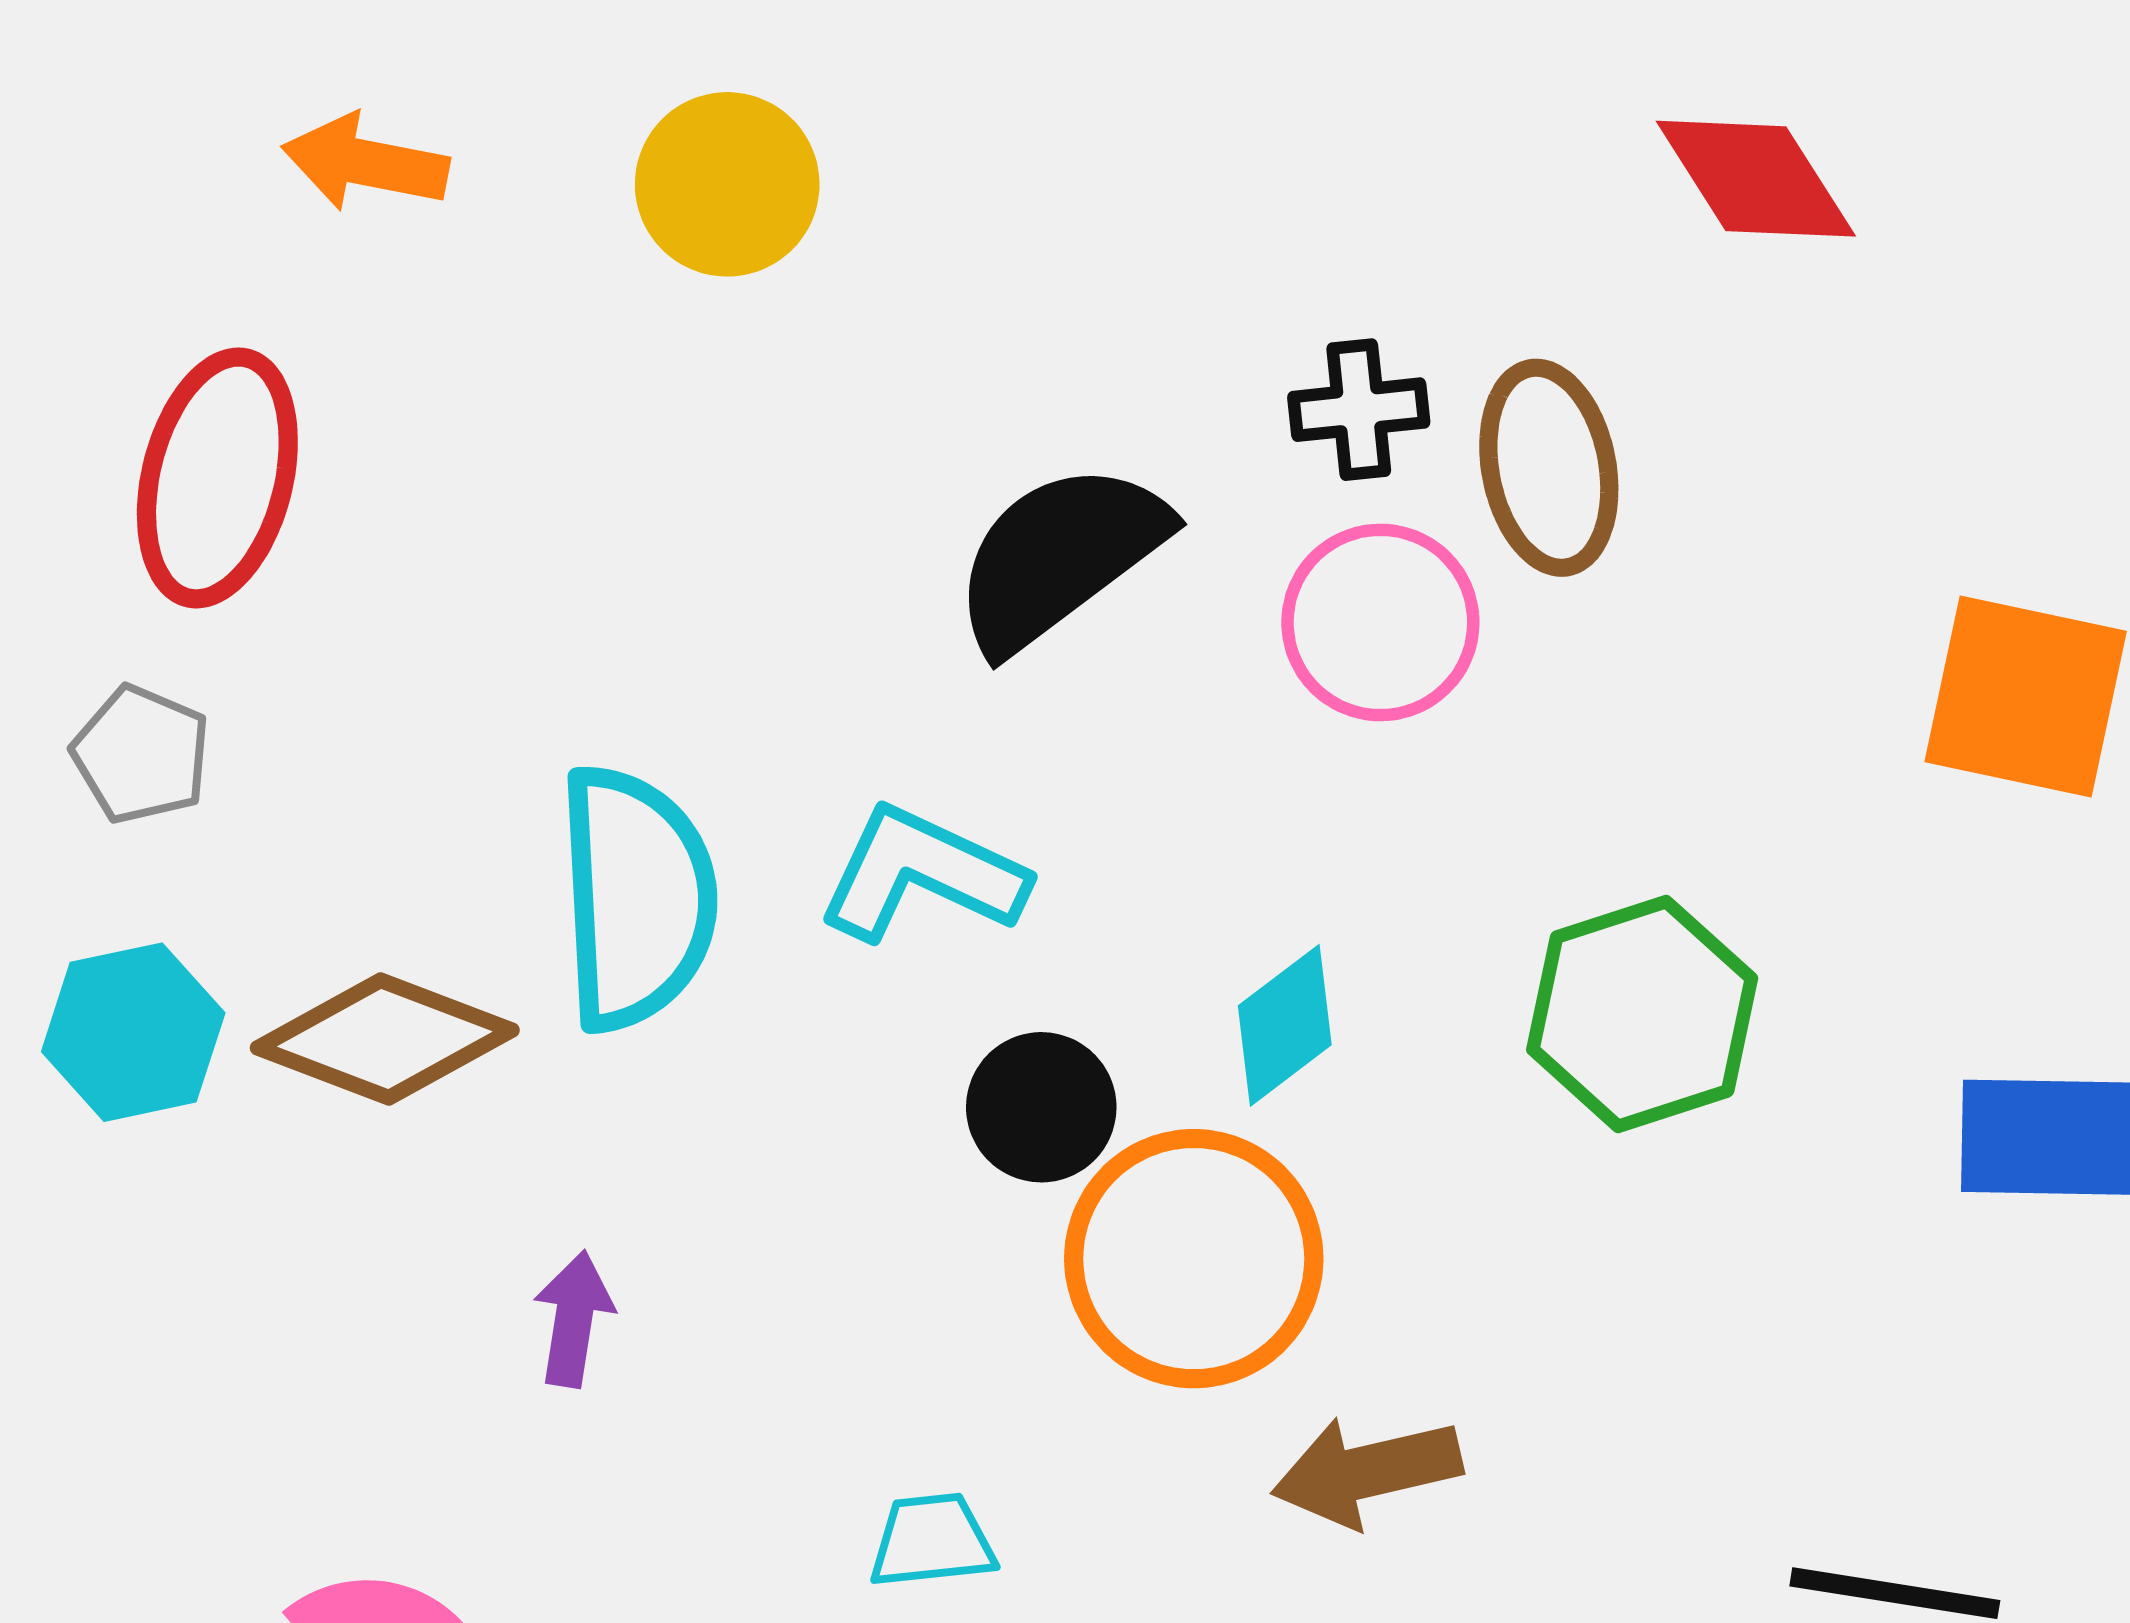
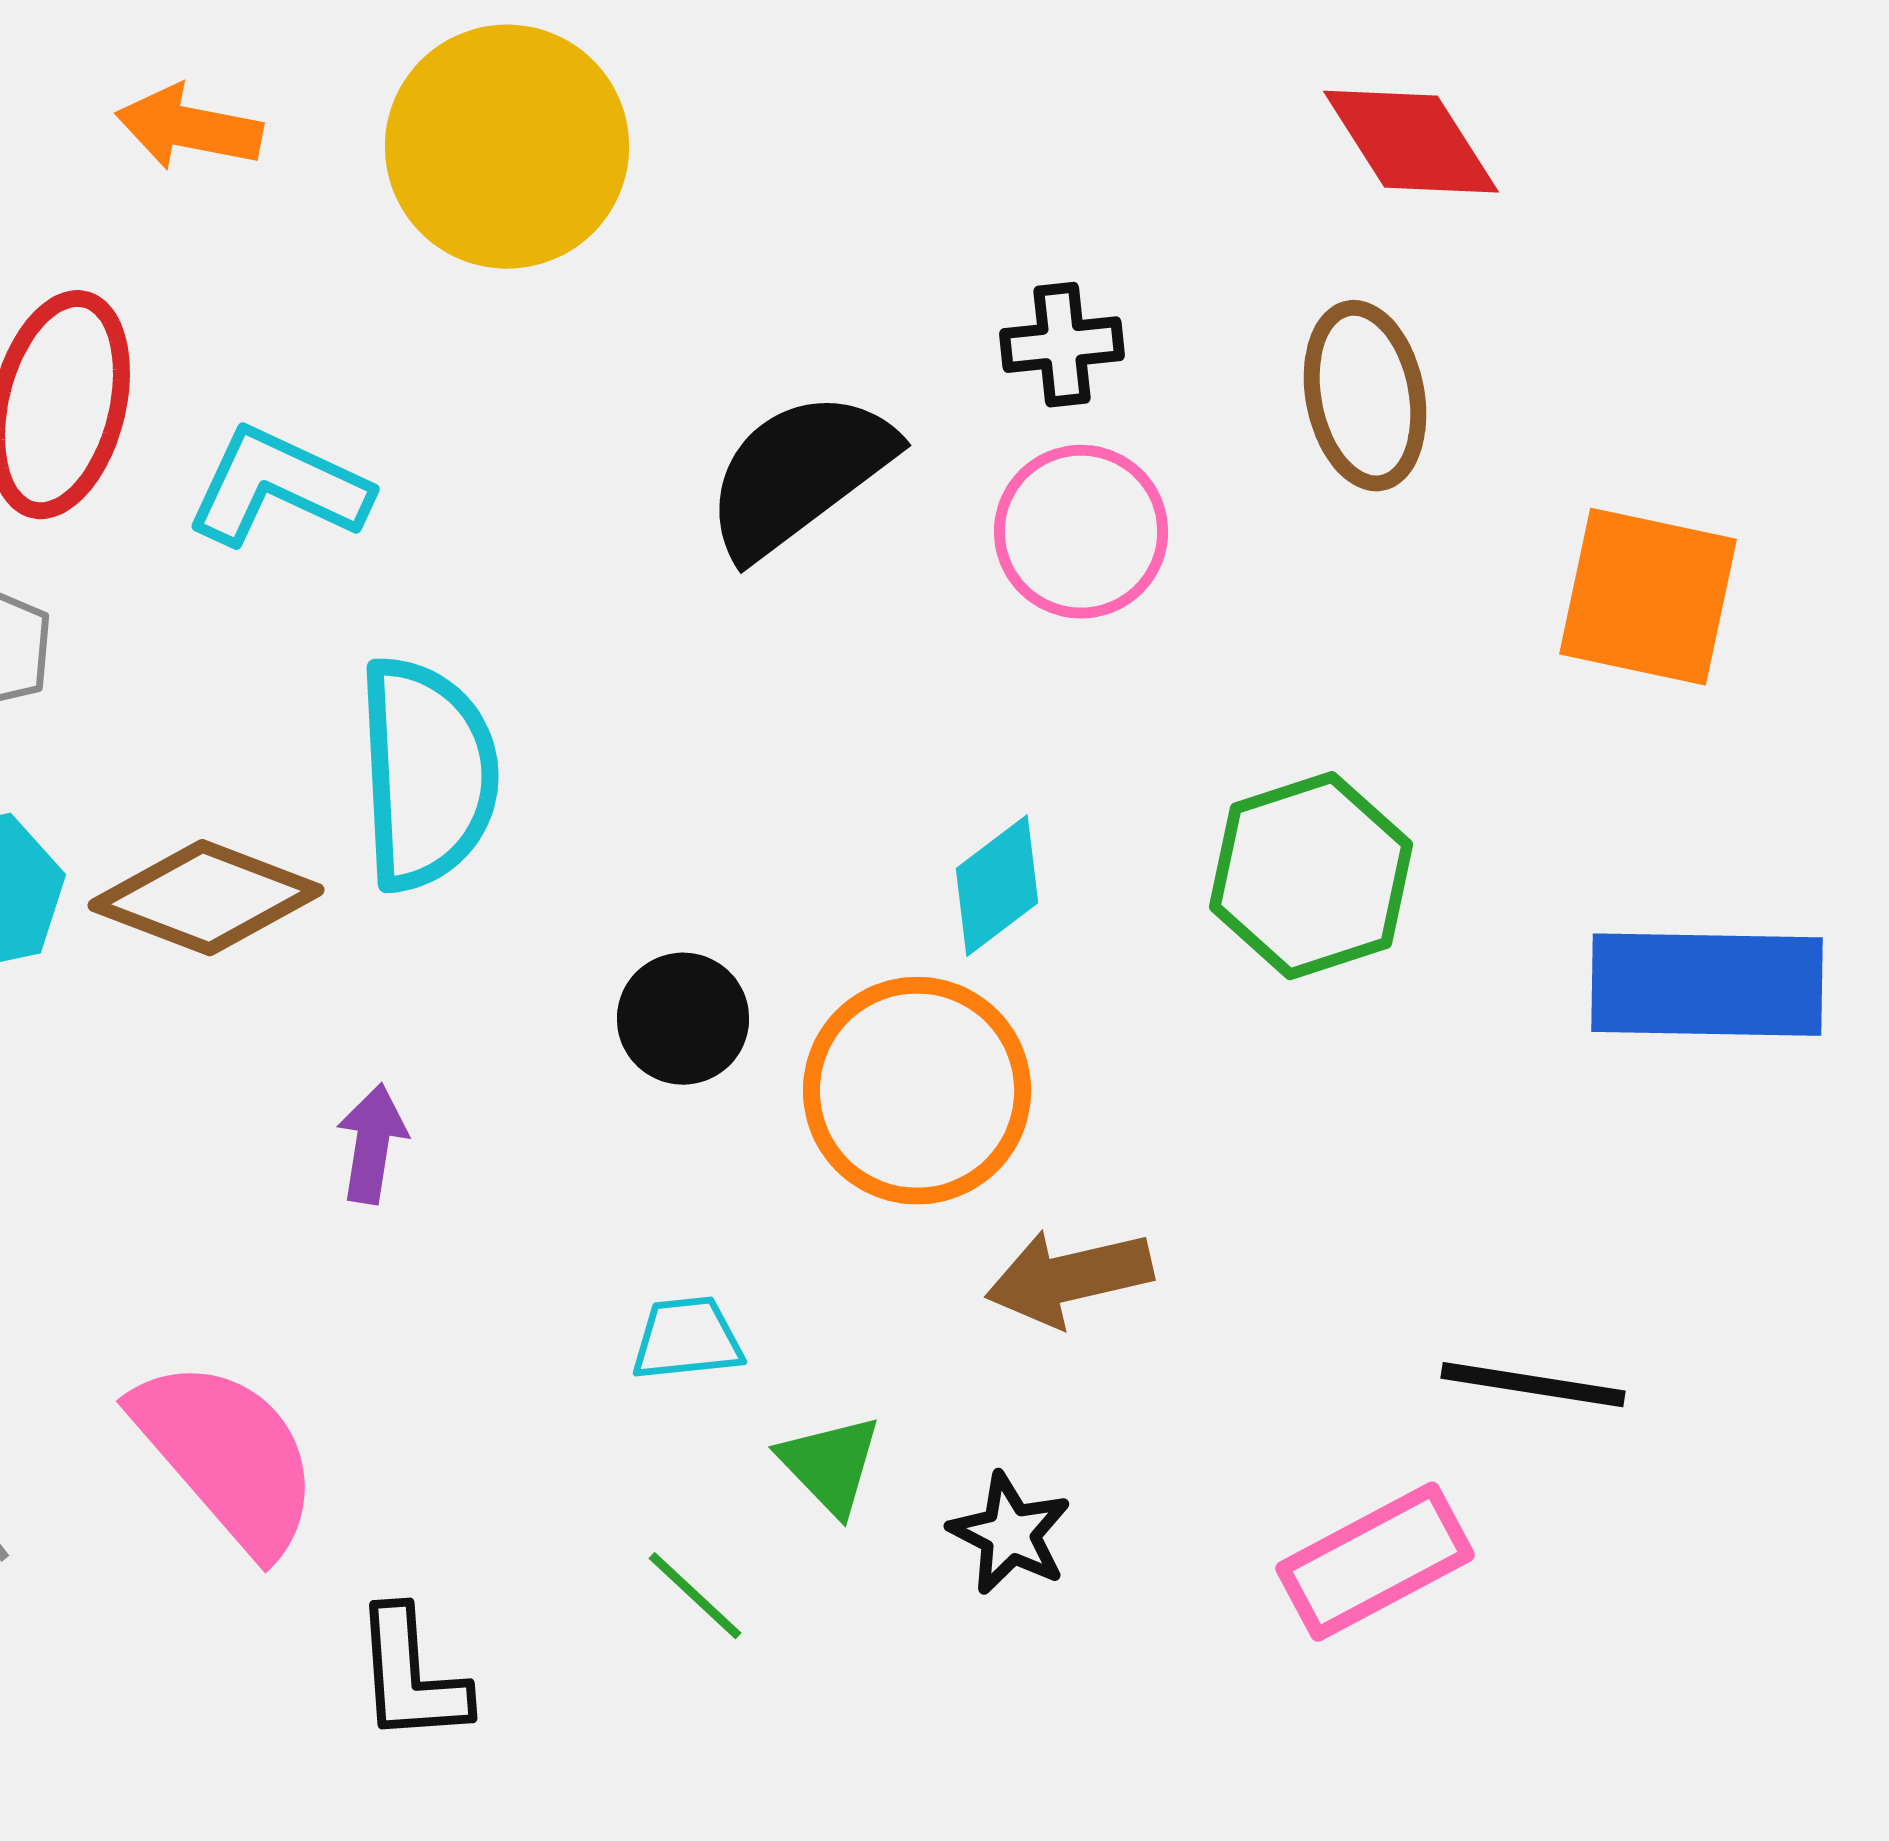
yellow circle: (727, 184) -> (507, 147), size x1.5
brown ellipse: (1549, 468) -> (1365, 396), moved
cyan L-shape: (922, 874) -> (278, 487), moved
black circle: (1041, 1107) -> (683, 1019), moved

